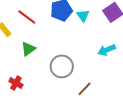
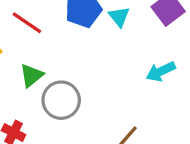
gray circle: (62, 66) -> (61, 100), moved

